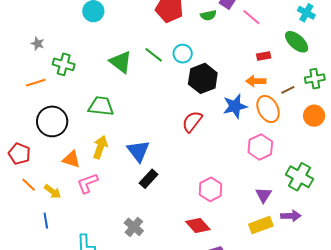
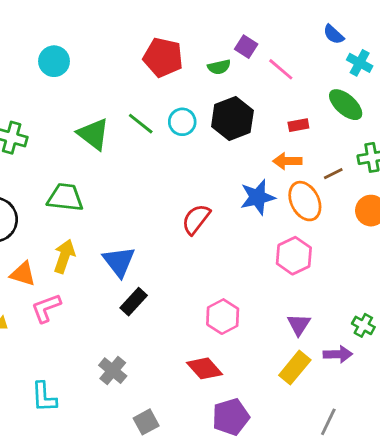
black hexagon: (203, 78) -> (232, 118), moved
green cross: (299, 177) -> (363, 325), moved, size x0.6
yellow rectangle: (261, 225) -> (295, 368), turned -30

